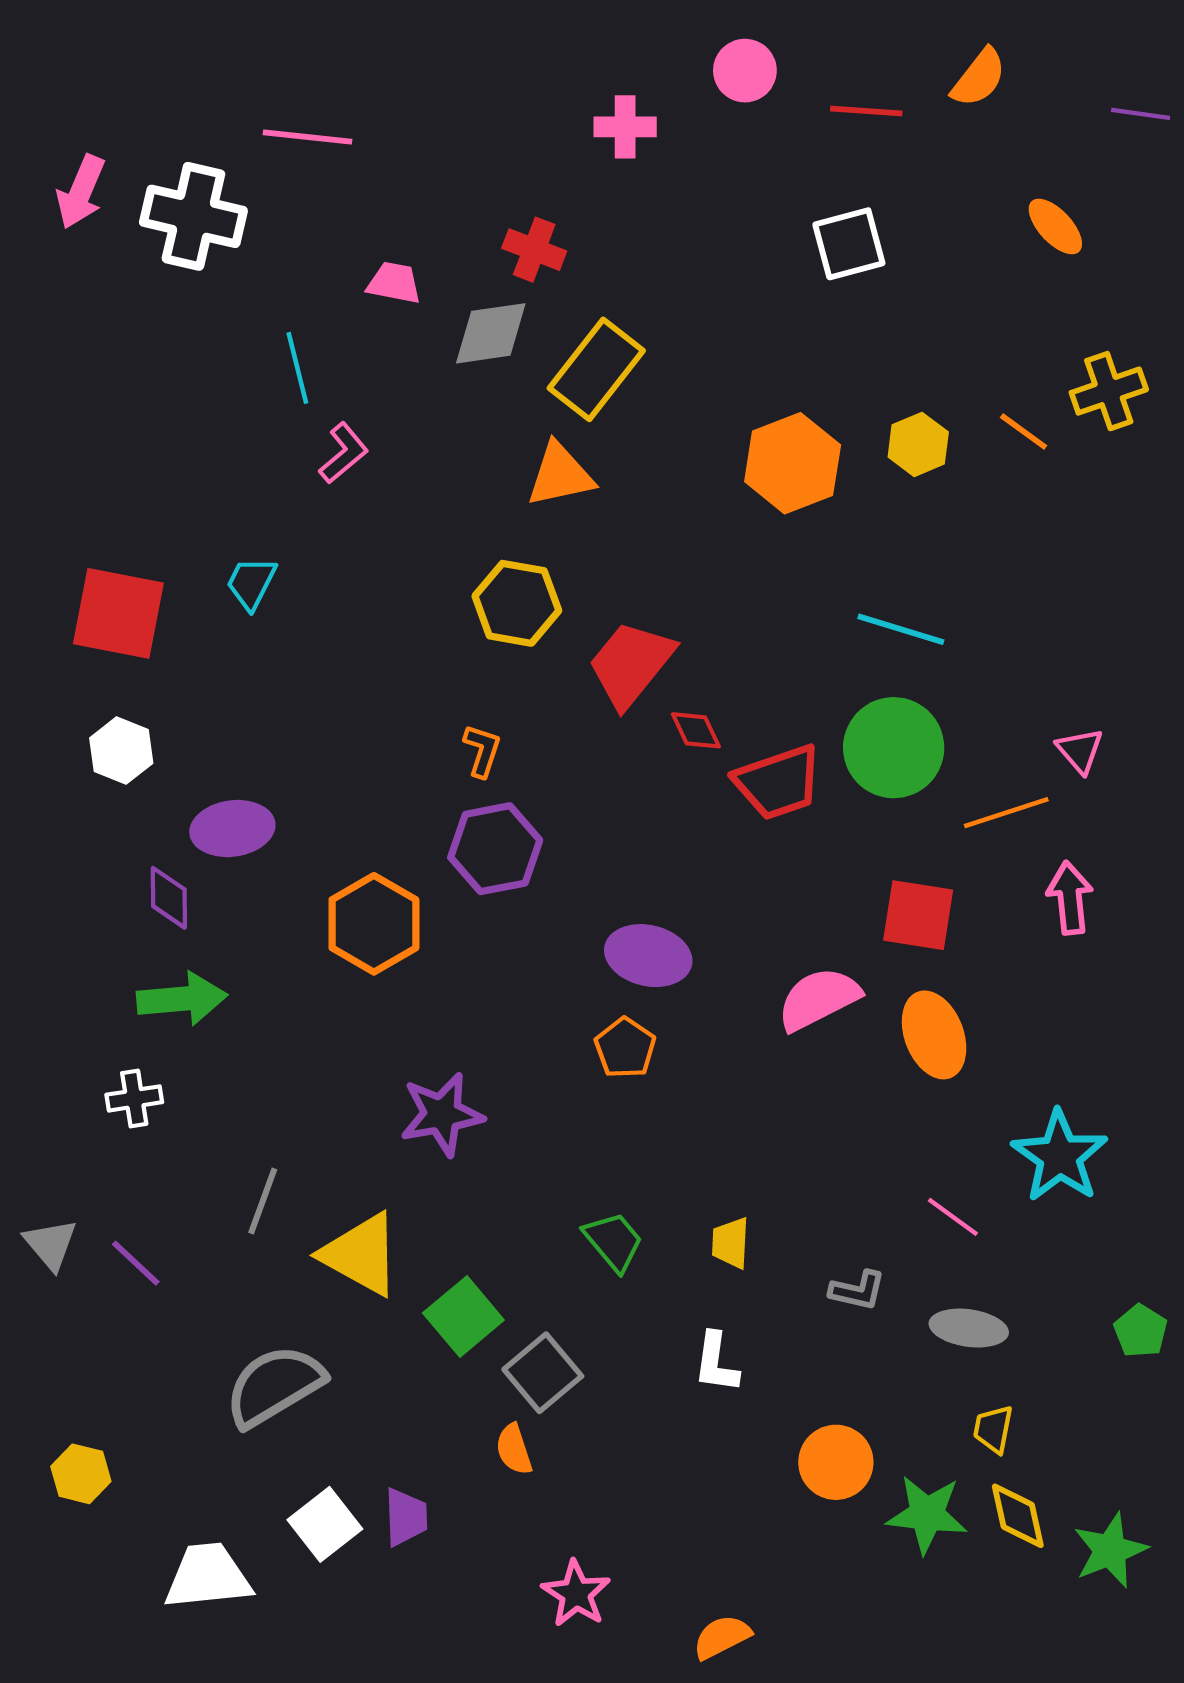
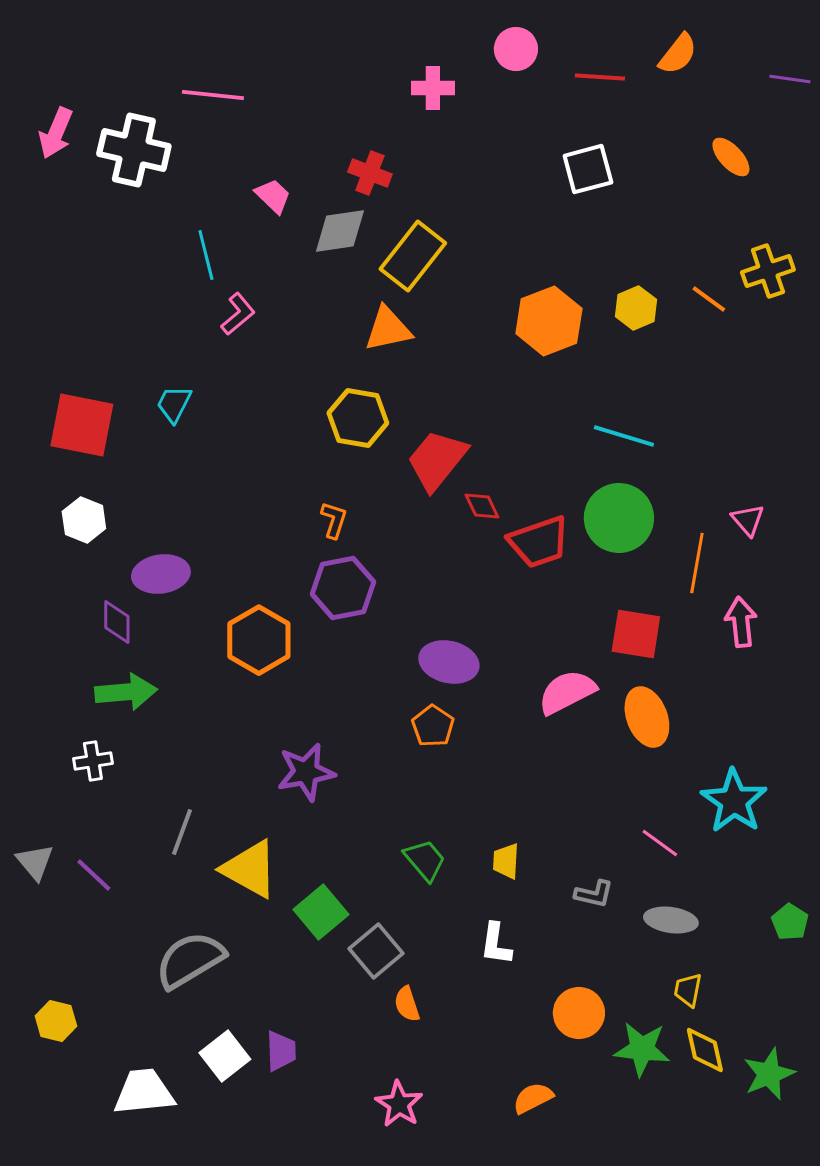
pink trapezoid: (394, 283) -> (273, 196), turned 33
orange line: (1006, 813) -> (697, 563), turned -62
orange semicircle: (514, 1449) -> (407, 1004), moved
orange semicircle: (722, 1637) -> (533, 1098), moved

